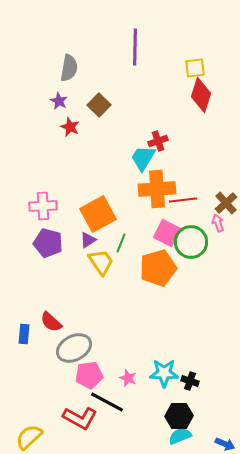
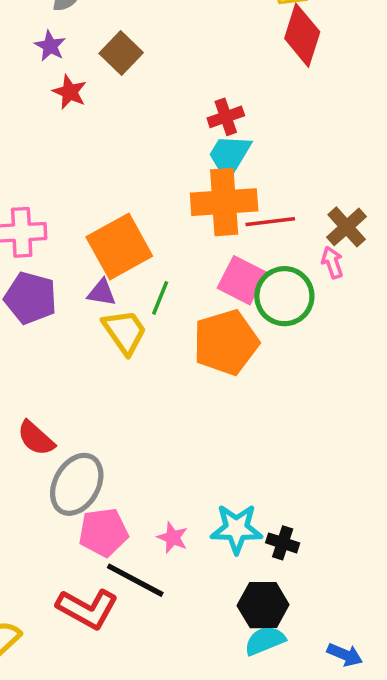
cyan trapezoid: (143, 158) -> (229, 156), moved
purple triangle: (88, 240) -> (102, 293), turned 42
gray ellipse: (74, 348) -> (77, 484), turned -32

